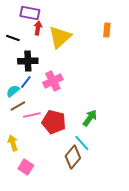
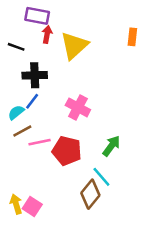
pink cross: (53, 81) -> (78, 107), moved, turned -36
yellow arrow: (13, 143) -> (16, 204), moved

